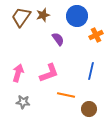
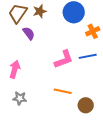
purple semicircle: (58, 39) -> (29, 33), moved
blue line: (91, 71) -> (88, 56), moved, turned 66
pink L-shape: (49, 73) -> (64, 59), moved

